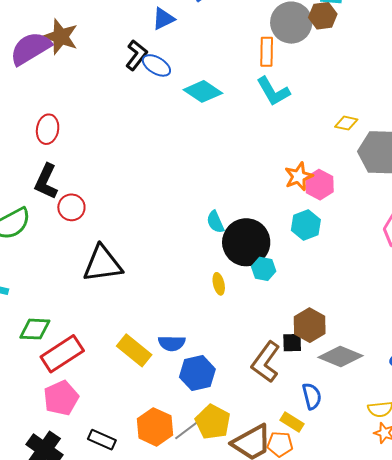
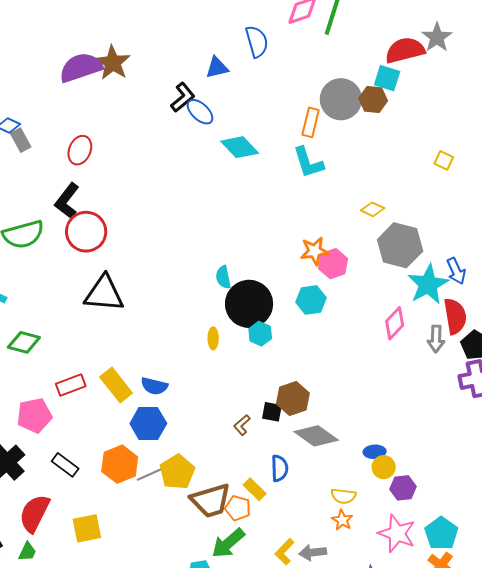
red circle: (71, 207) -> (86, 232), size x1.5
red rectangle: (62, 354) -> (71, 385), moved, size x0.7
brown L-shape: (266, 362) -> (242, 425), size x0.5
blue hexagon: (197, 373) -> (148, 424), moved

